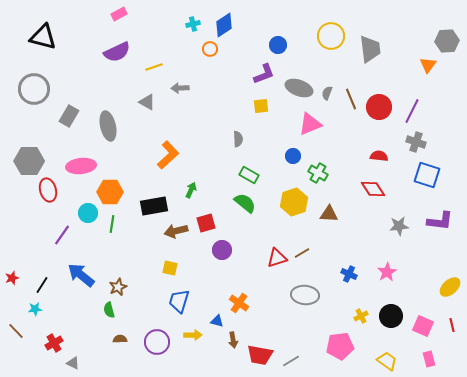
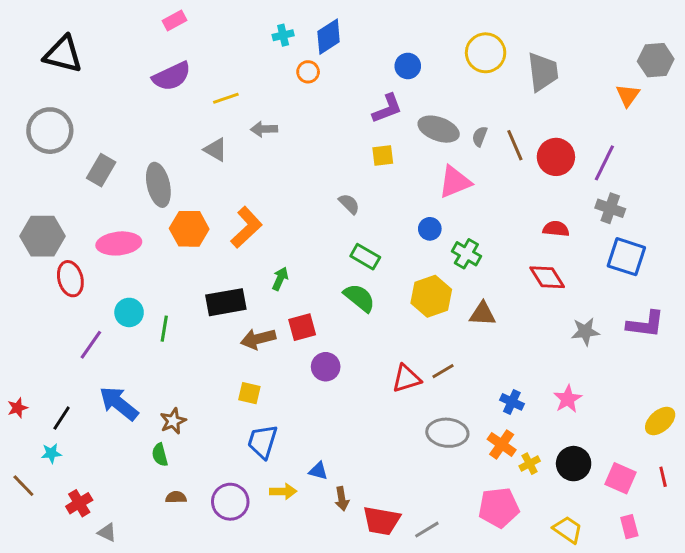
gray semicircle: (238, 139) -> (349, 204), turned -42
orange hexagon: (110, 192) -> (189, 229), moved
orange cross: (239, 303) -> (502, 444), moved

